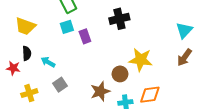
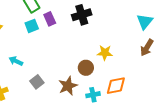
purple rectangle: (85, 36) -> (50, 19), moved
yellow star: (141, 60) -> (105, 53), size x0.7
gray square: (60, 85) -> (37, 82), moved

